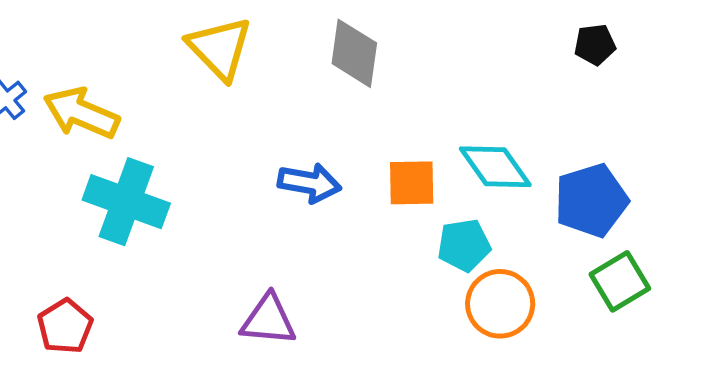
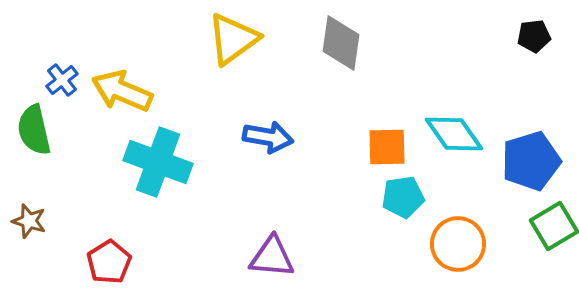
yellow triangle: (220, 48) -> (233, 39), turned 38
blue arrow: (309, 183) -> (268, 137), moved
cyan pentagon: (464, 245) -> (403, 197), moved

